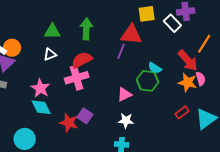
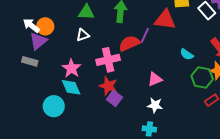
purple line: (121, 51) -> (145, 35), moved
red semicircle: (82, 60) -> (129, 43), moved
green hexagon: (148, 81) -> (202, 77), moved
red star: (69, 123) -> (108, 86), moved
cyan circle: (25, 139) -> (54, 106), moved

